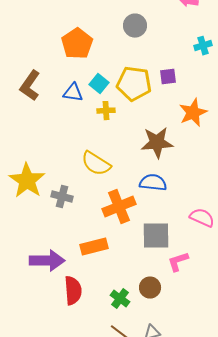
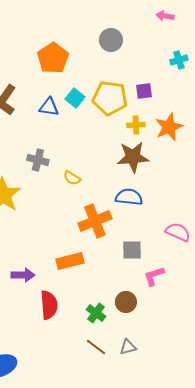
yellow cross: (106, 111) -> (136, 125), moved
yellow semicircle: (96, 164) -> (72, 178), size x0.6
gray cross: (62, 197) -> (38, 160), moved
gray square: (156, 236) -> (132, 250), size x0.7
purple arrow: (47, 261) -> (23, 275), size x0.7

